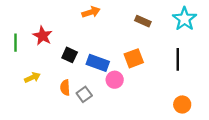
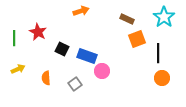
orange square: (134, 58) -> (137, 39), moved
yellow arrow: (32, 77) -> (18, 69), moved
orange semicircle: (65, 88) -> (46, 78), moved
orange circle: (182, 104) -> (162, 78), moved

